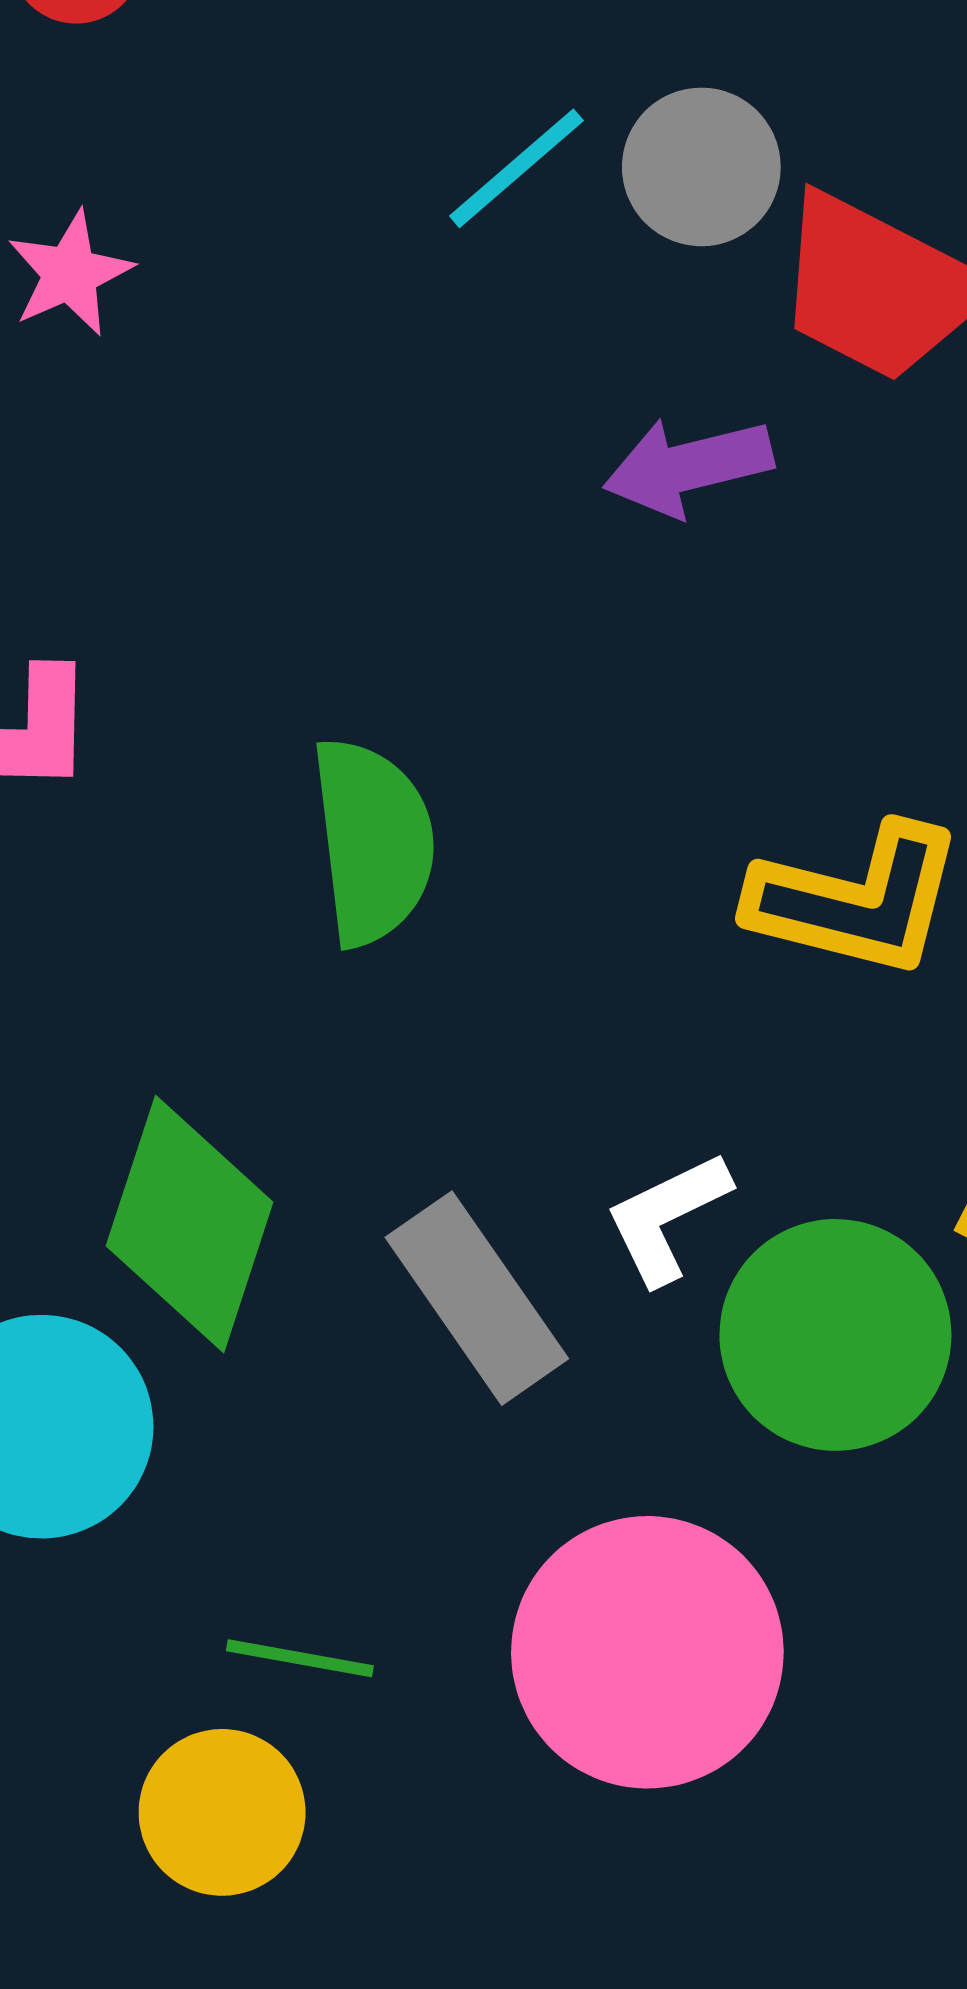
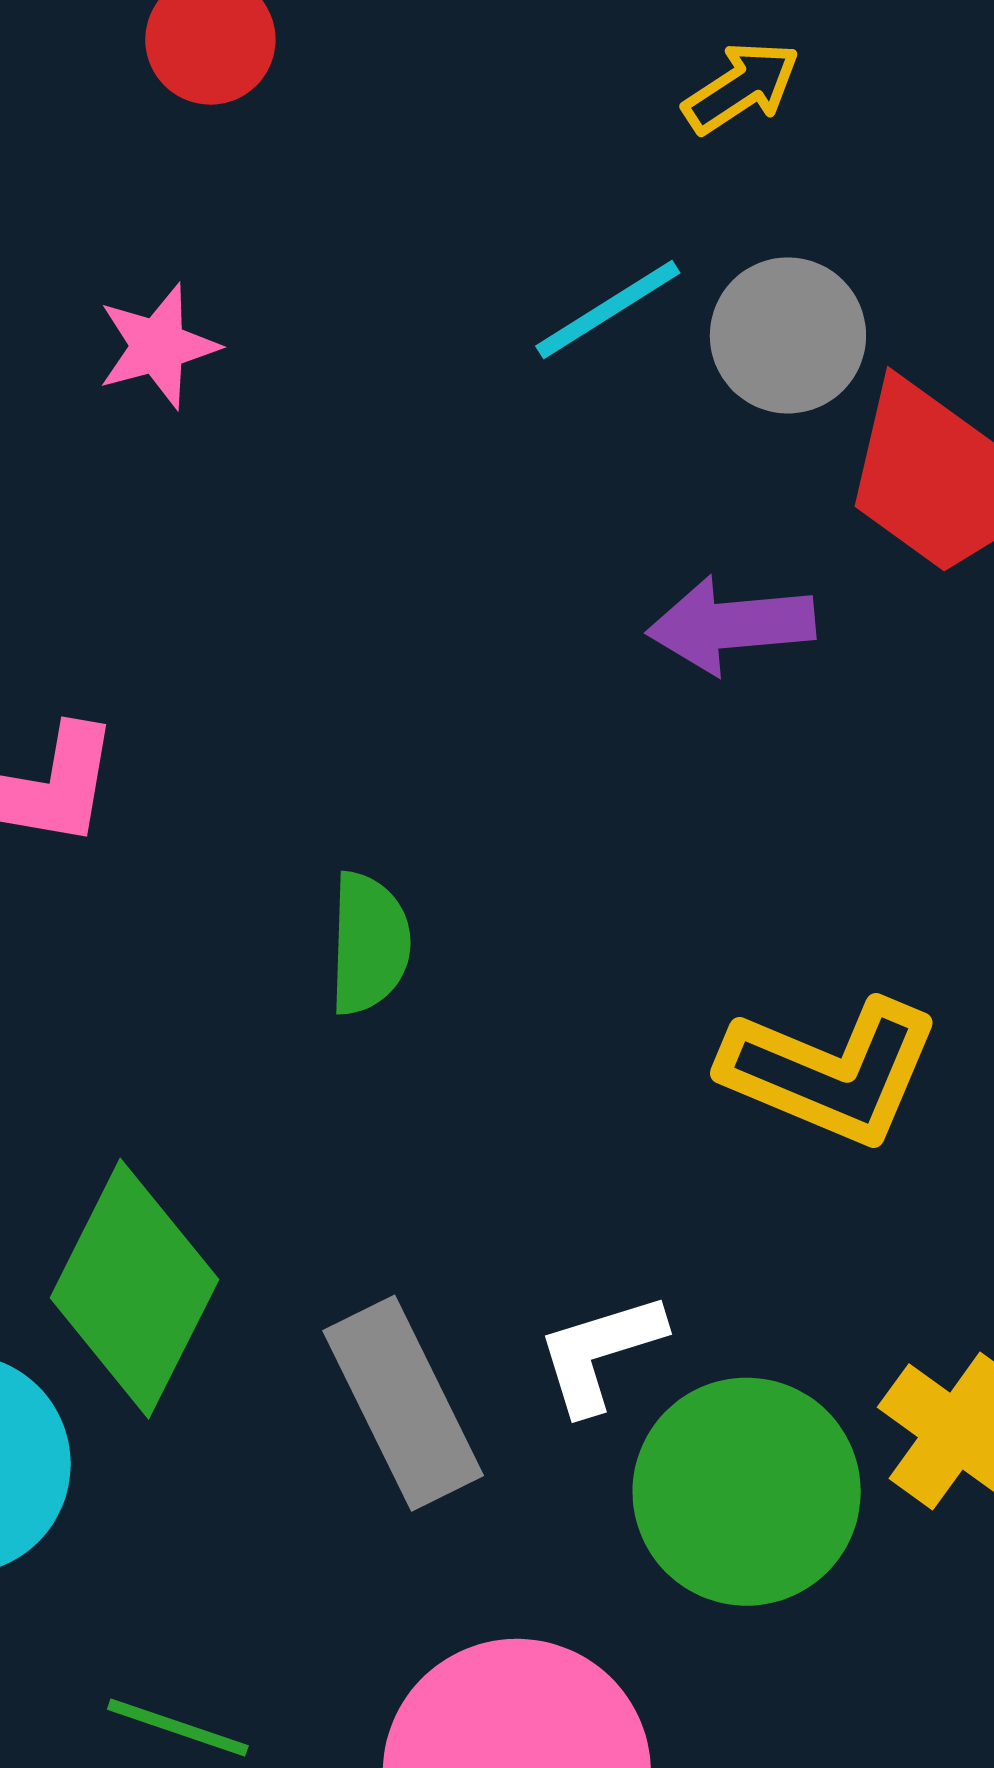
green semicircle: (373, 842) -> (369, 943), size x0.7

